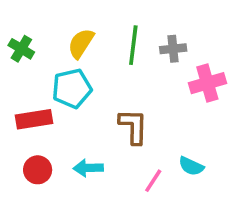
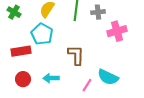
cyan pentagon: (72, 89) -> (42, 34), turned -30
cyan semicircle: (191, 166) -> (108, 77), size x1.5

